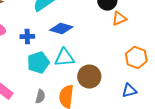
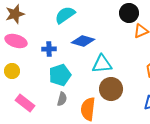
cyan triangle: (64, 58) -> (102, 64), moved
gray semicircle: (40, 97) -> (62, 99), moved

